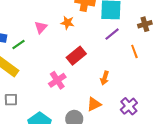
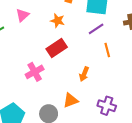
orange star: (67, 23) -> (58, 21), moved
orange line: (134, 51) -> (107, 50), moved
purple cross: (129, 106) -> (107, 106), turned -36

